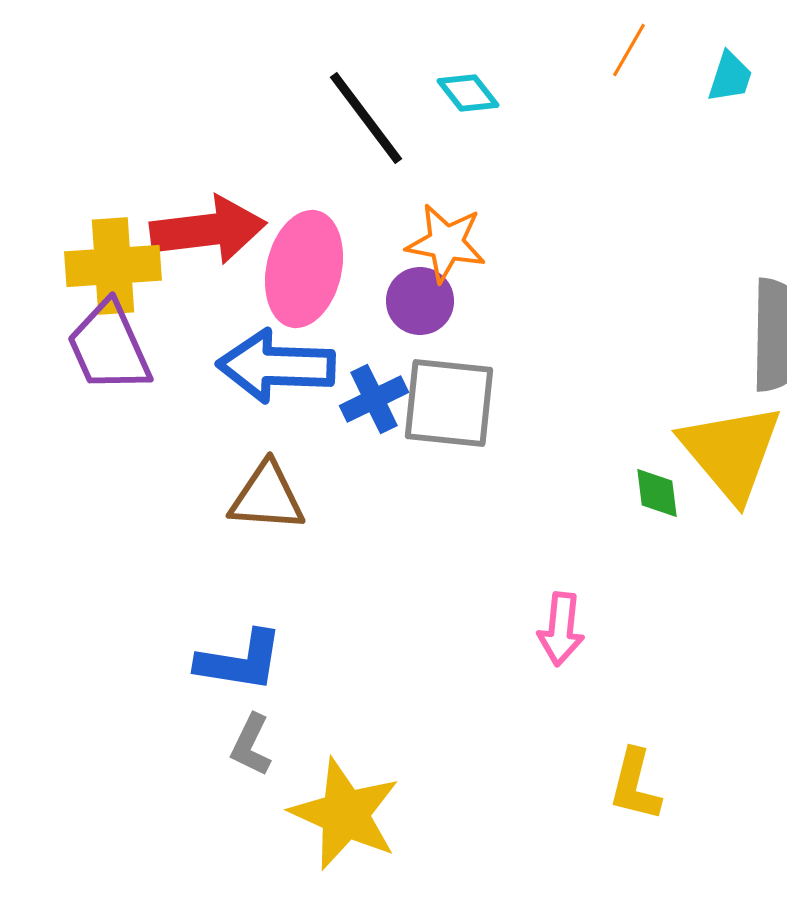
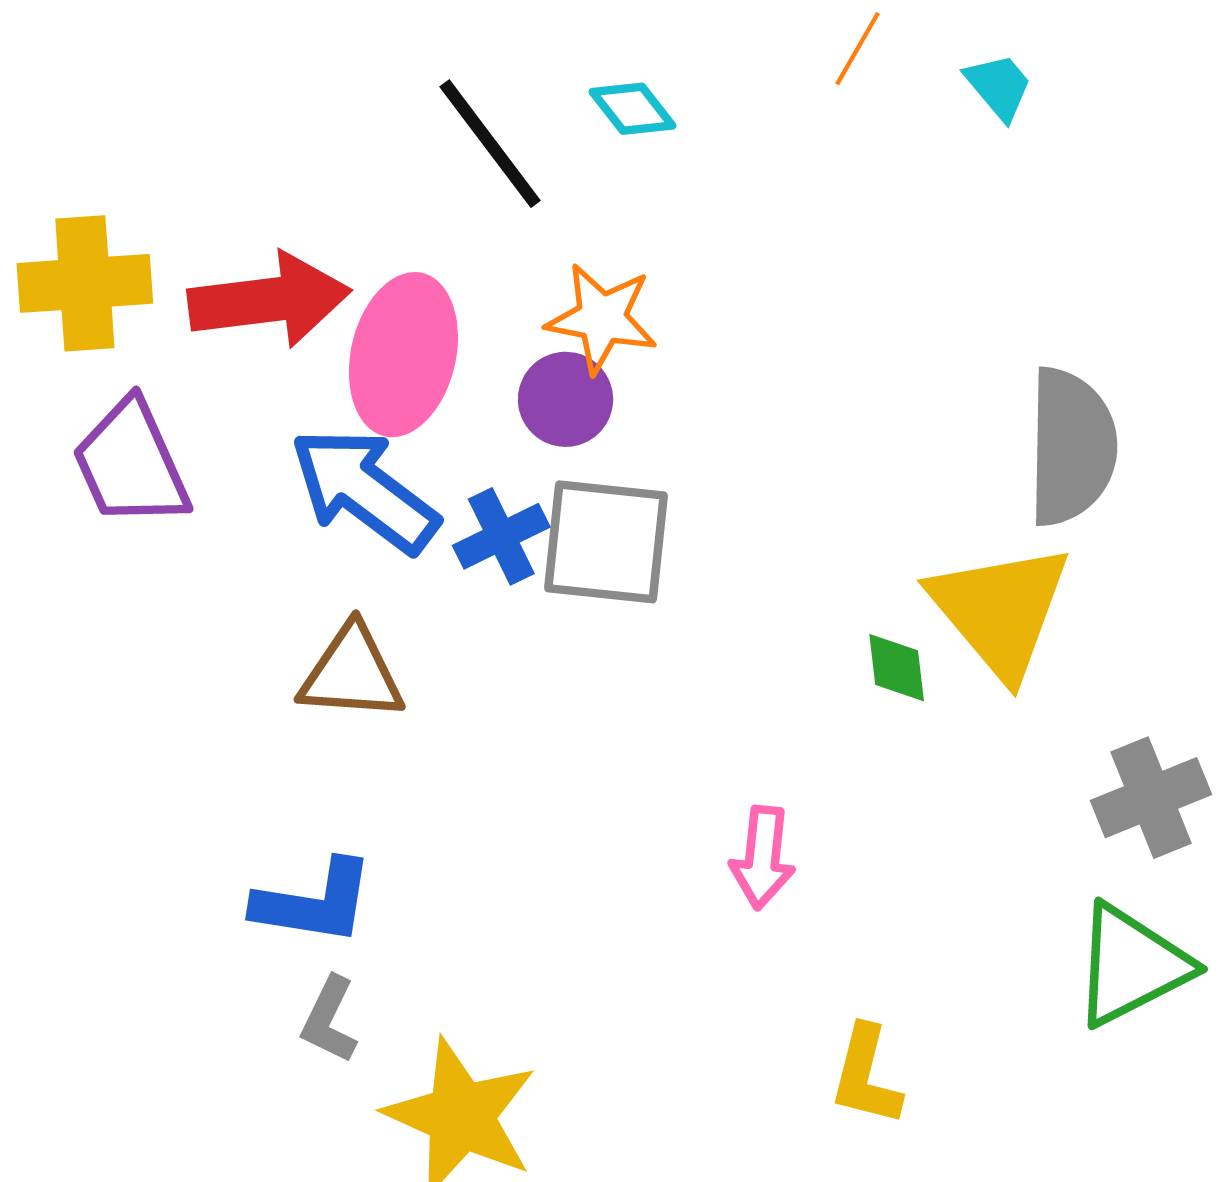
cyan trapezoid: (730, 77) -> (999, 86), turned -58
yellow cross: (113, 266) -> (85, 283), moved
blue arrow: (276, 366) -> (364, 490), turned 35

